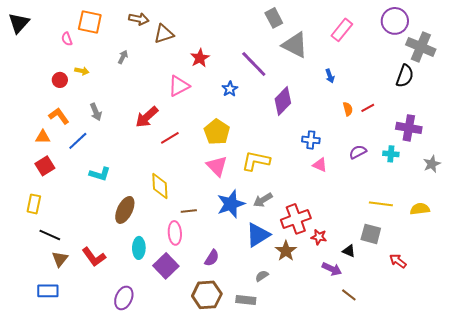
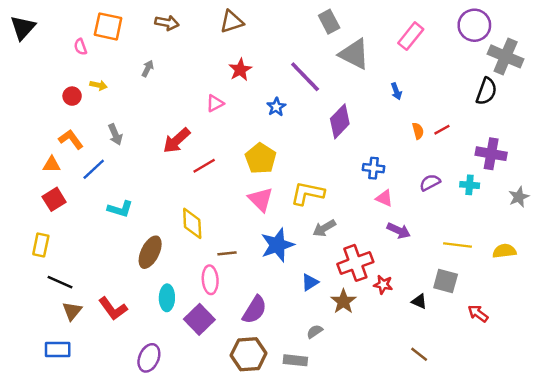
brown triangle: (164, 34) -> (232, 22), moved
pink triangle: (179, 86) -> (215, 103), size x0.7
gray arrow: (263, 200) -> (324, 228), moved
blue triangle: (258, 235) -> (310, 282), size x0.6
purple semicircle: (212, 258) -> (255, 310), size x1.4
purple arrow: (332, 269) -> (399, 231), moved

